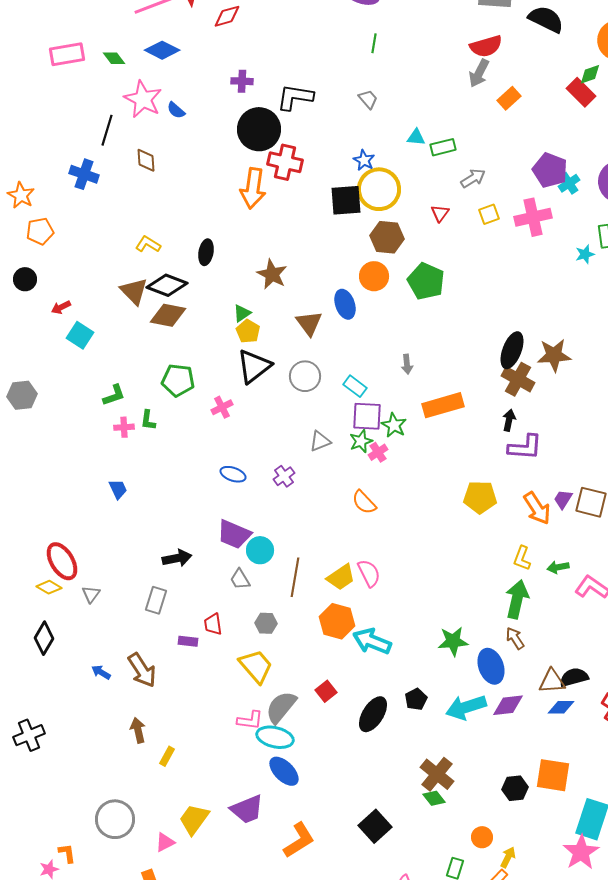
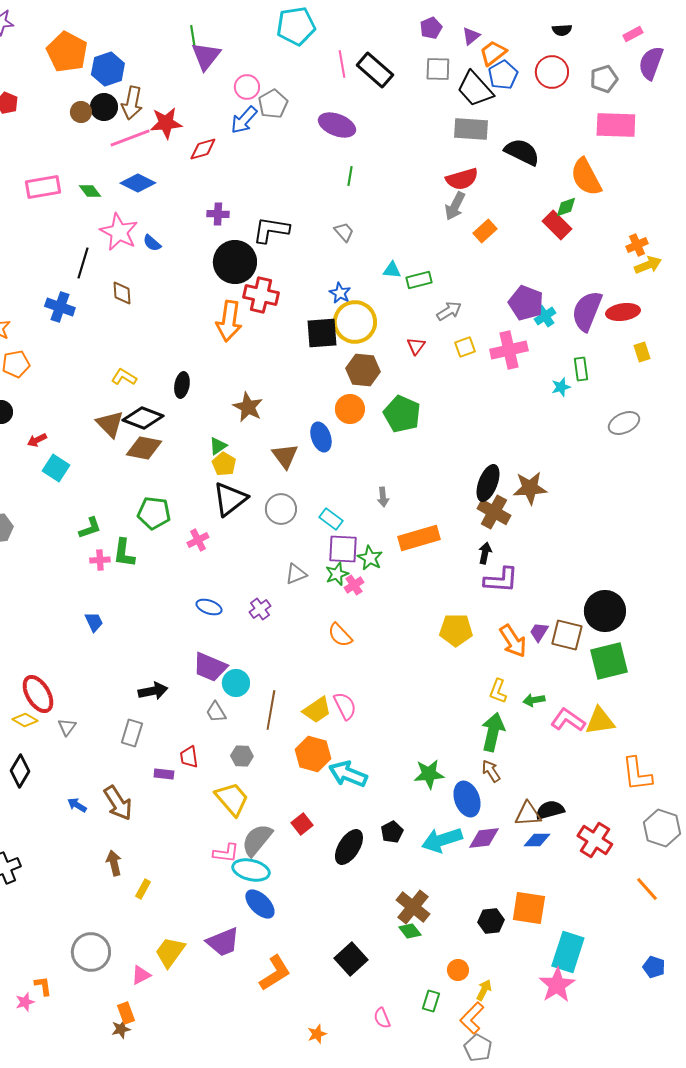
green L-shape: (148, 420) -> (124, 553), size x1.4

